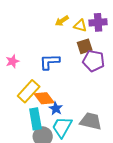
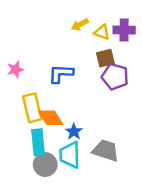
yellow rectangle: (29, 91) -> (32, 108), turned -60
blue star: (56, 108) -> (74, 132), moved
cyan trapezoid: (62, 127) -> (70, 155), turned -35

